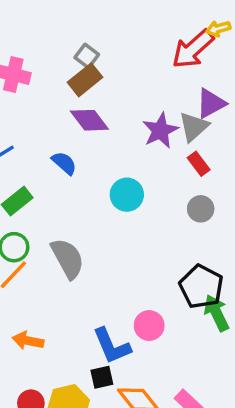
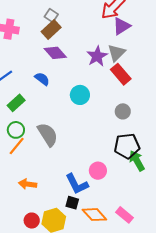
purple triangle: (211, 103) -> (122, 26), moved
red rectangle: (199, 164) -> (121, 74), size x1.5
gray circle: (201, 209) -> (123, 111), moved
black pentagon: (201, 287) -> (127, 146), turned -30
black square: (102, 377) -> (72, 203), turned 32

